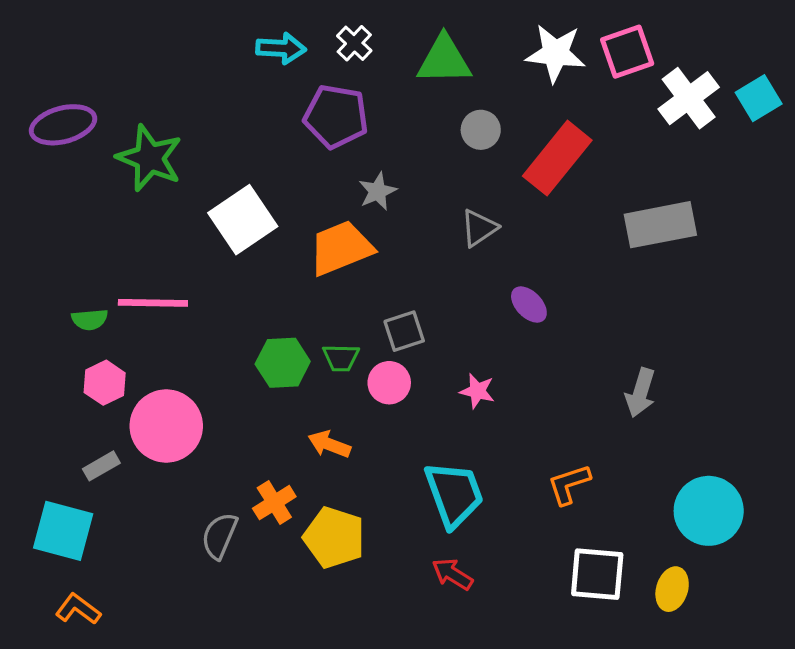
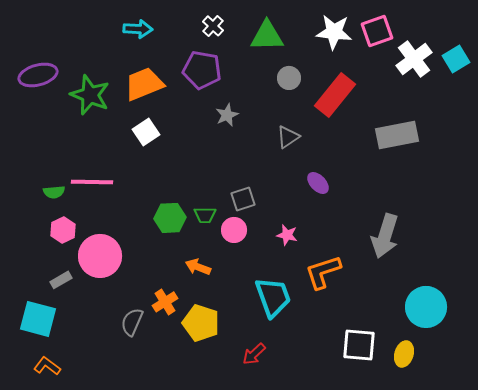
cyan arrow: (281, 48) -> (138, 29), moved
white square: (243, 220) -> (146, 132), size x0.7
orange trapezoid: (341, 248) -> (144, 84), moved
gray arrow: (640, 393) -> (385, 236), size x1.5
orange L-shape: (569, 484) -> (323, 272), moved, size x1.4
red arrow: (452, 574) -> (254, 354), moved, turned -75

